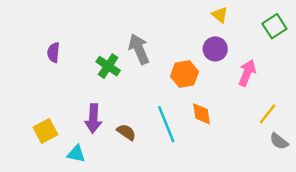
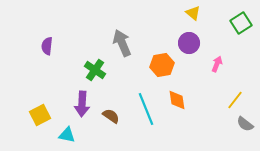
green cross: (108, 66) -> (95, 70), moved
pink arrow: (247, 73) -> (217, 64), size x0.7

